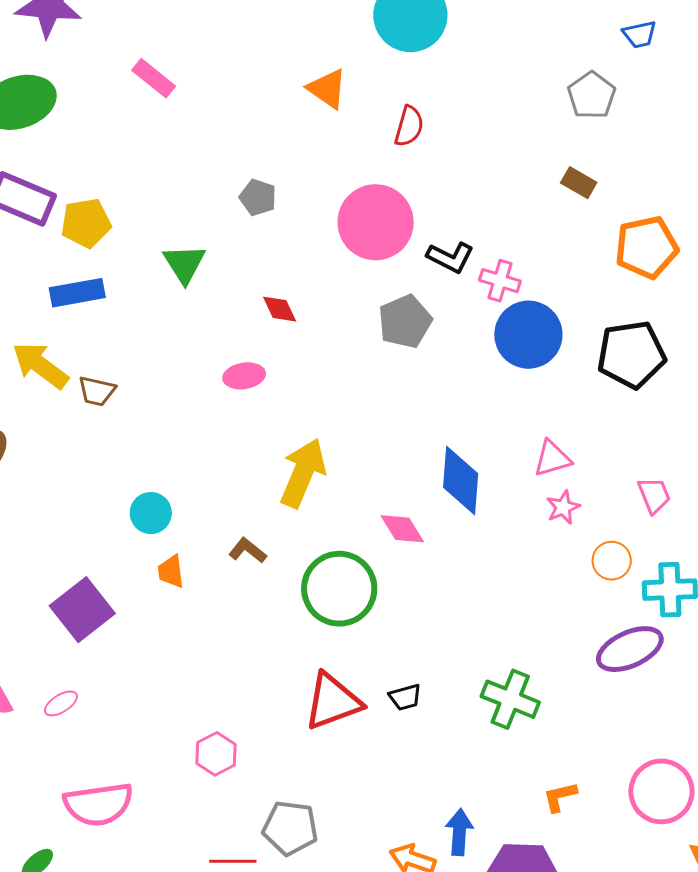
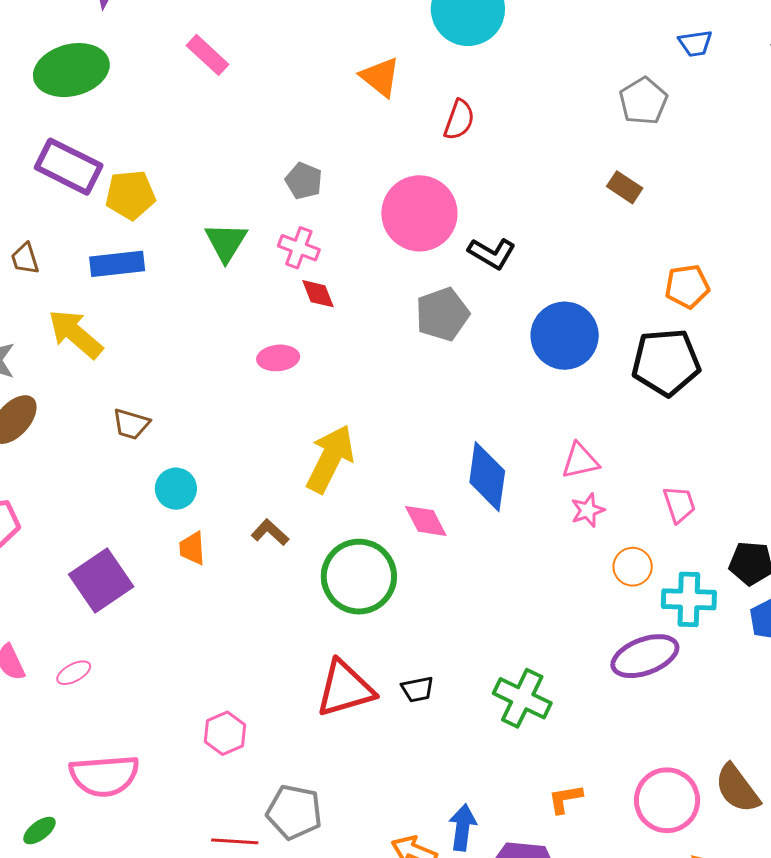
orange pentagon: (647, 247) -> (687, 286), moved, size x0.7
pink cross: (500, 281) -> (299, 248), moved
brown trapezoid: (97, 391) -> (131, 424), moved

